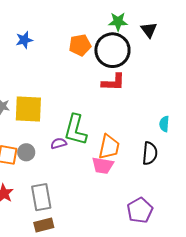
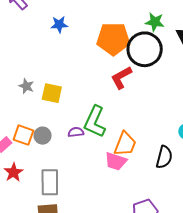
orange pentagon: (80, 45) -> (113, 39), size x1.5
red L-shape: (113, 82) -> (121, 78), moved, turned 140
yellow square: (28, 109) -> (52, 93), size x0.7

